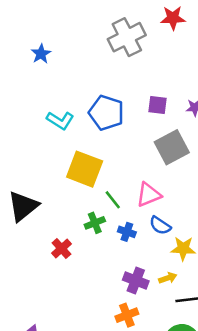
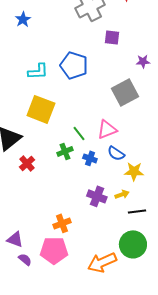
purple square: (158, 105) -> (112, 37), moved
cyan L-shape: (60, 120) -> (38, 71), turned -35
yellow square: (85, 169) -> (41, 109), moved
red cross: (61, 248) -> (27, 163), moved
orange cross: (127, 315) -> (62, 223), moved

